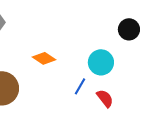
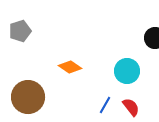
blue line: (80, 86) -> (105, 105), moved

